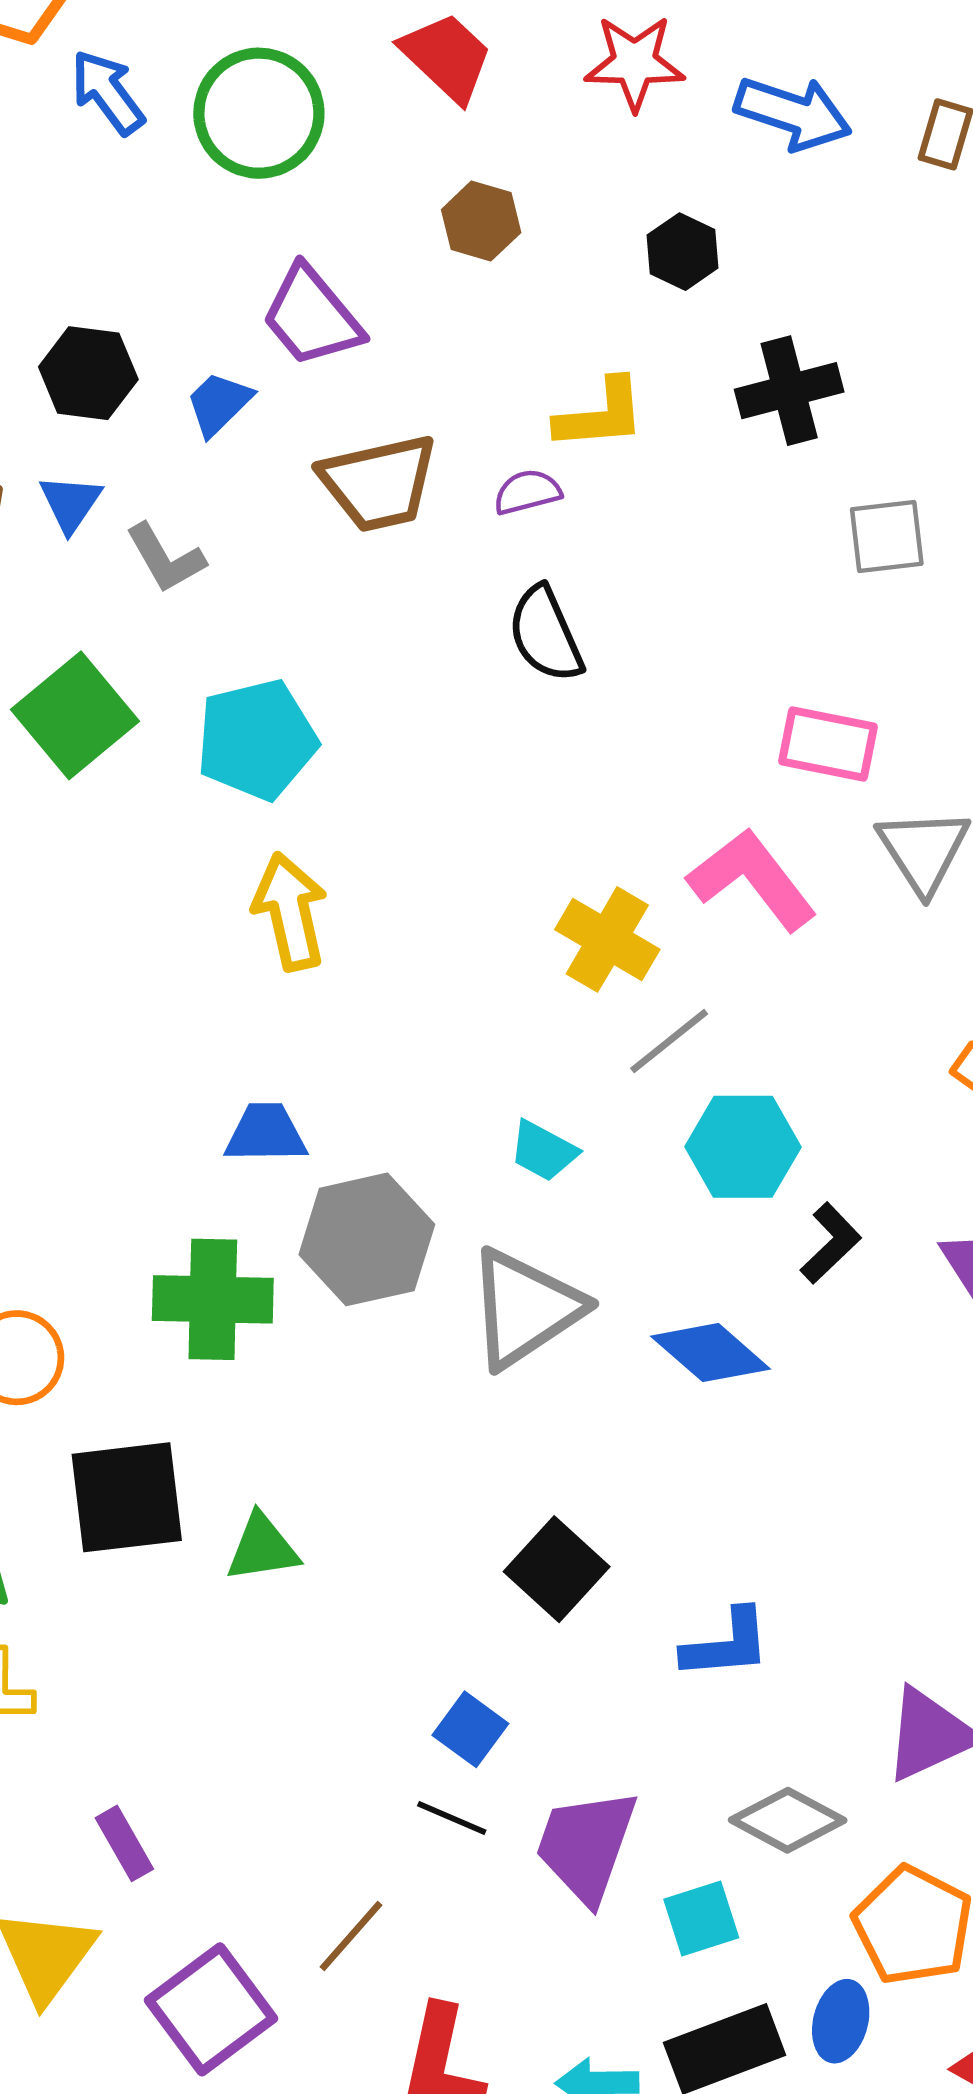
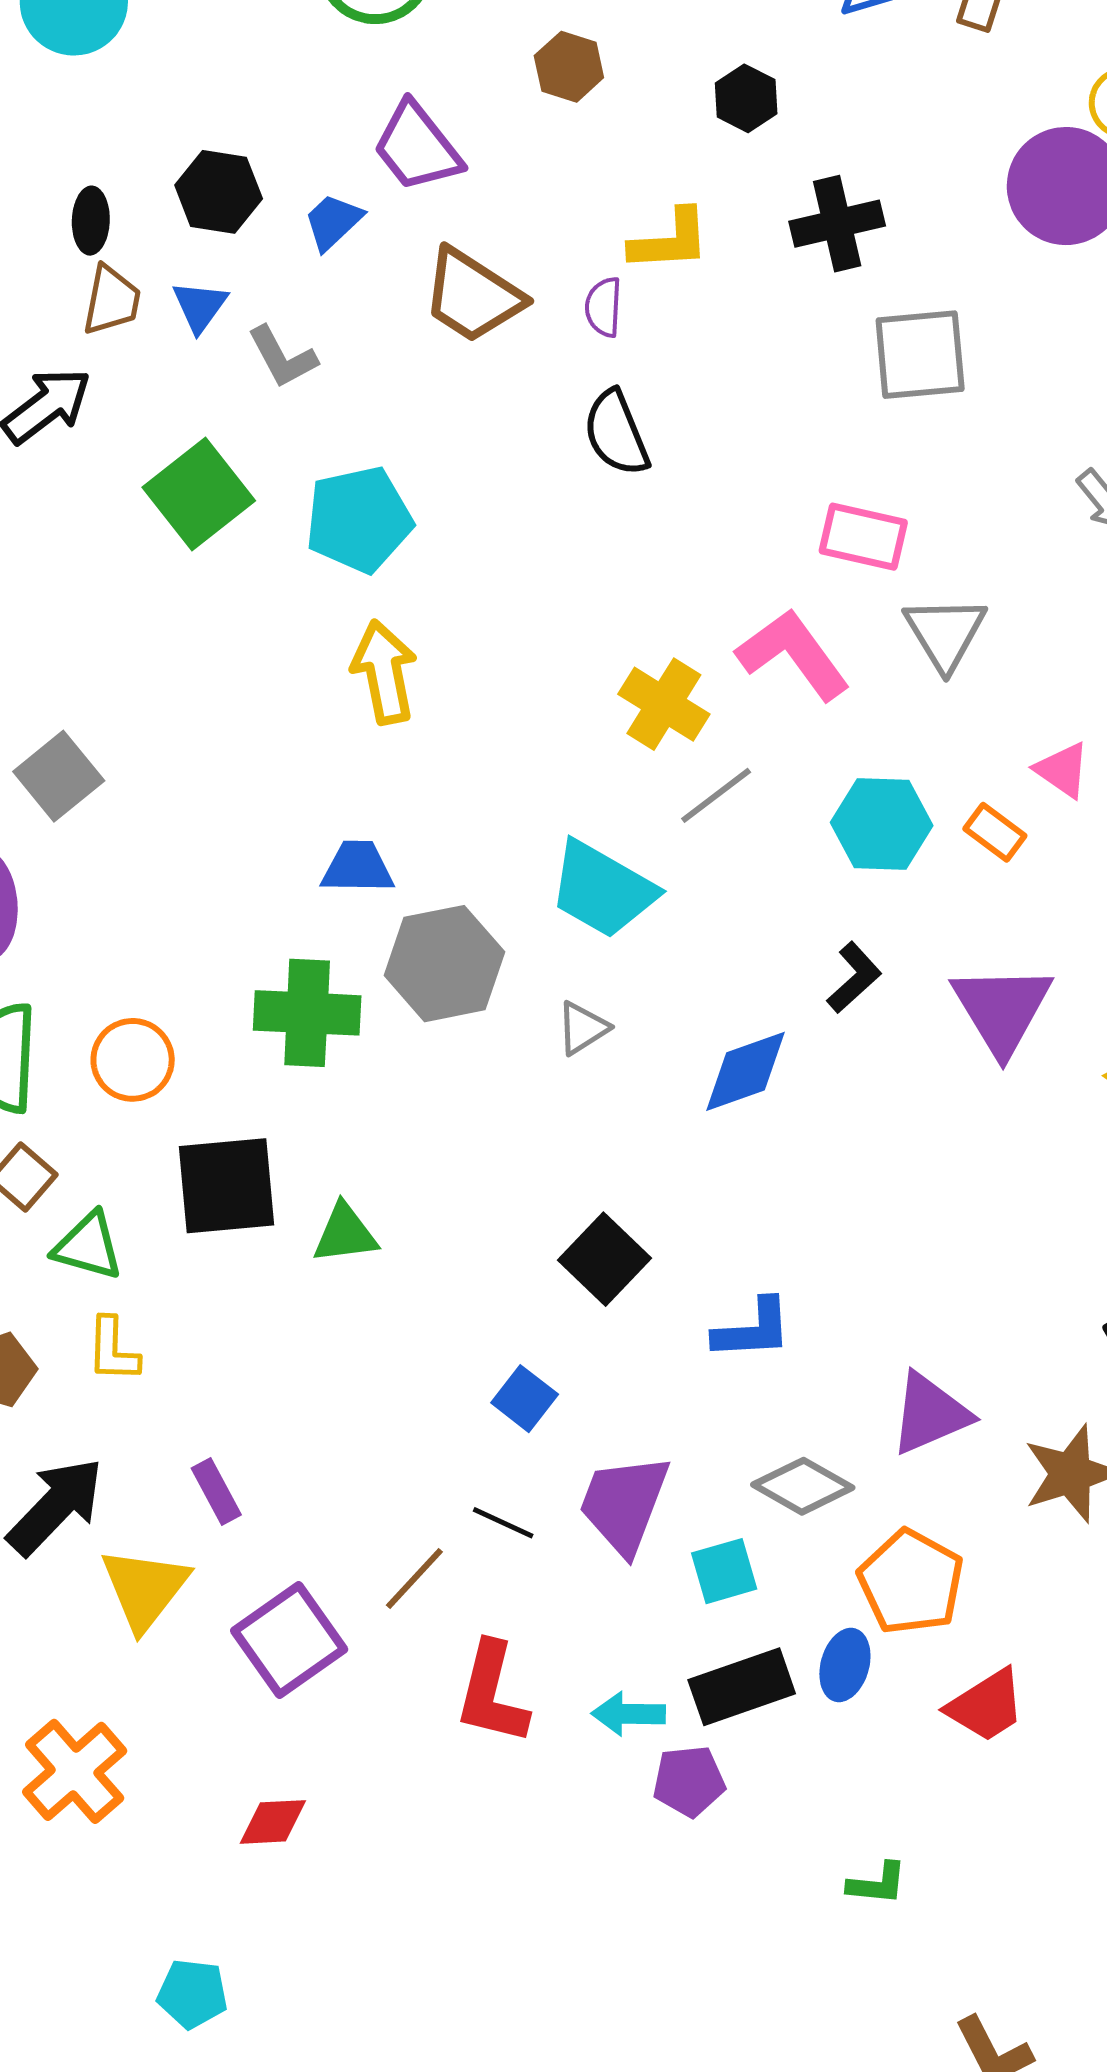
brown trapezoid: (379, 483) -> (473, 296), turned 44
purple semicircle: (527, 492) -> (604, 307), turned -74
gray square: (887, 536) -> (920, 355), size x1.4
cyan hexagon: (743, 1147) -> (882, 824), moved
cyan trapezoid: (543, 1151) -> (602, 889), size x1.8
gray triangle: (525, 1308) -> (583, 1028), size x0.5
blue diamond: (711, 1353) -> (746, 1071), turned -62
black line: (452, 1818) -> (503, 1523), moved

